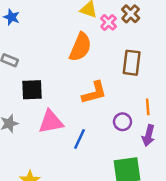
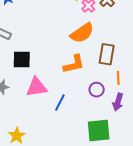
orange semicircle: (80, 47) -> (82, 33), moved, turned 30
brown rectangle: (132, 63) -> (107, 54), moved

